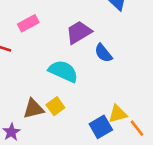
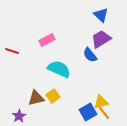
pink rectangle: (28, 23) -> (47, 40), moved
purple trapezoid: (79, 32) -> (101, 39), moved
orange line: (137, 128) -> (104, 113), moved

